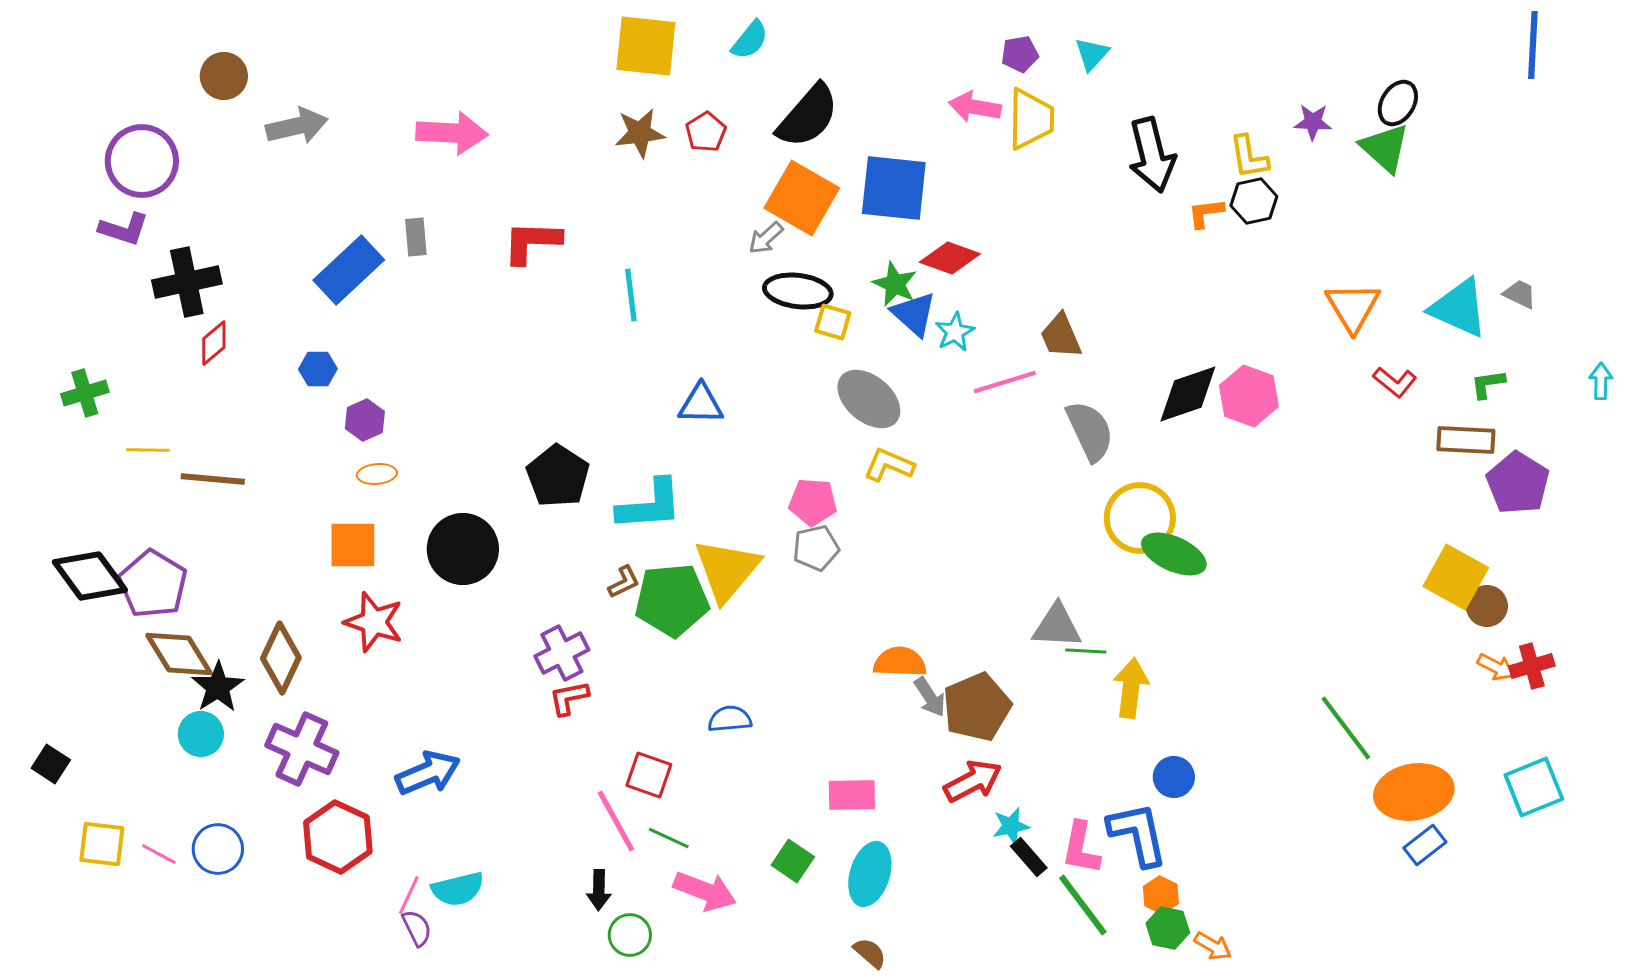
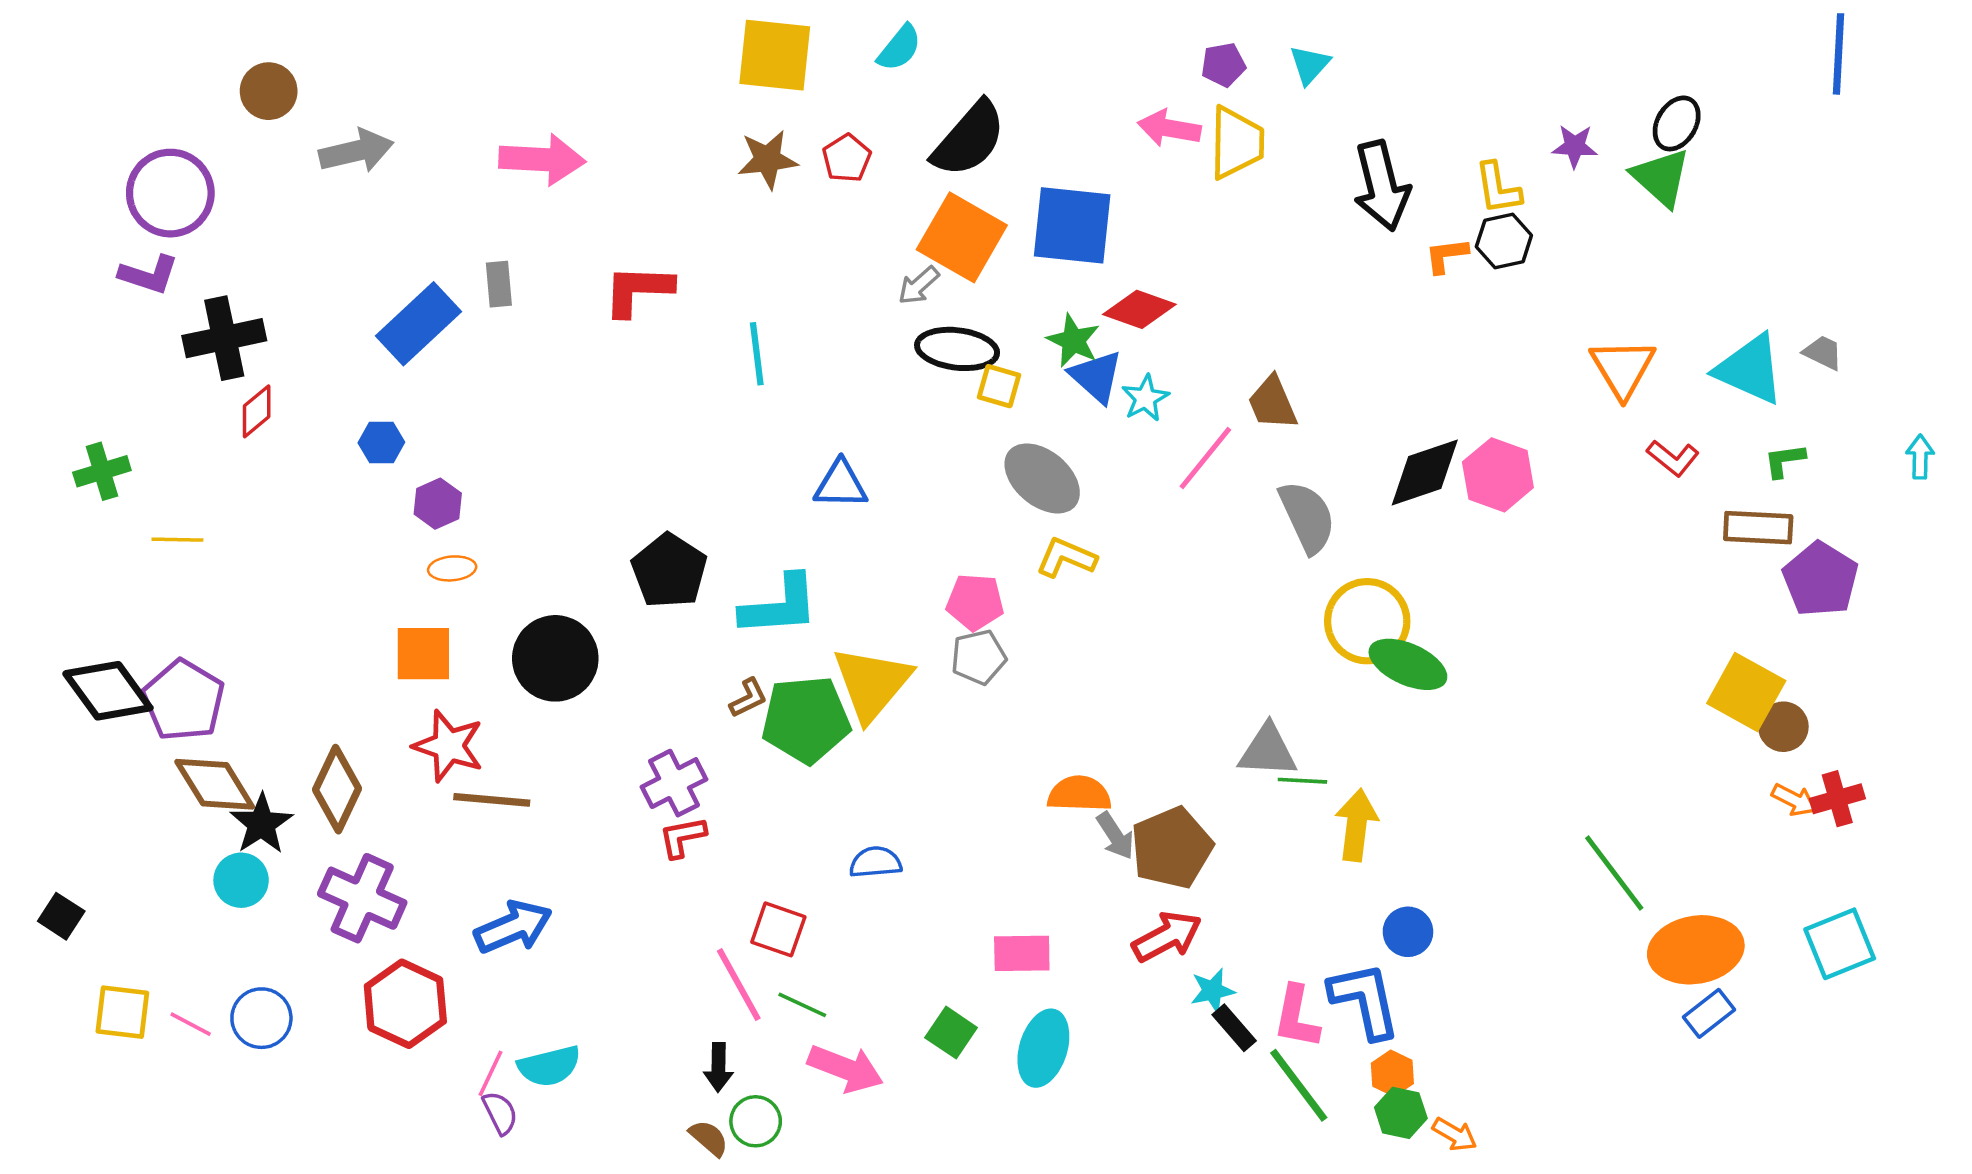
pink line: (1005, 382) -> (1205, 458), turned -34
brown line: (213, 479) -> (492, 800), moved
brown semicircle: (870, 953) -> (709, 1138), moved

